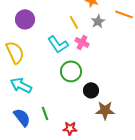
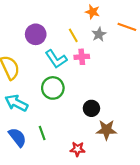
purple circle: (25, 19) -> (36, 34), moved
pink cross: (82, 42) -> (82, 57), turned -32
green circle: (71, 71) -> (53, 88), moved
red star: (70, 128) -> (78, 149), moved

